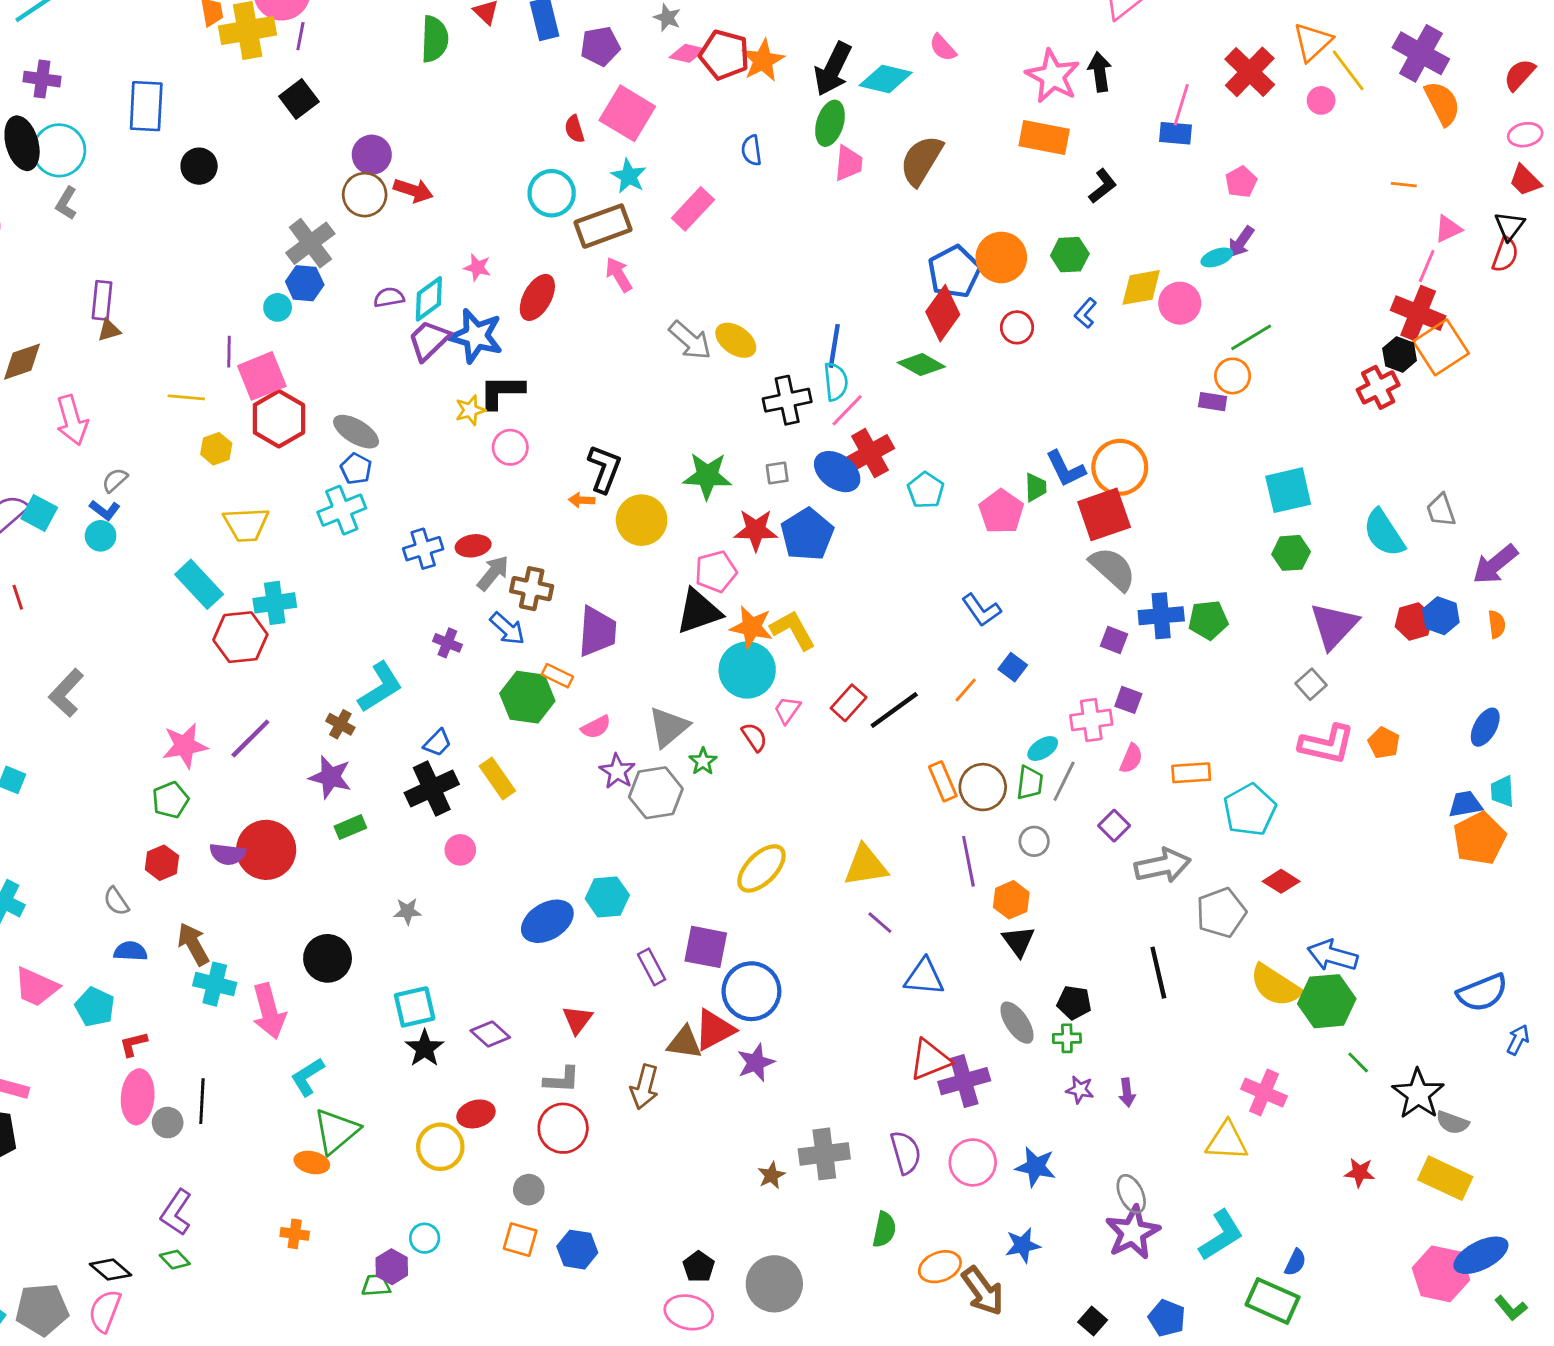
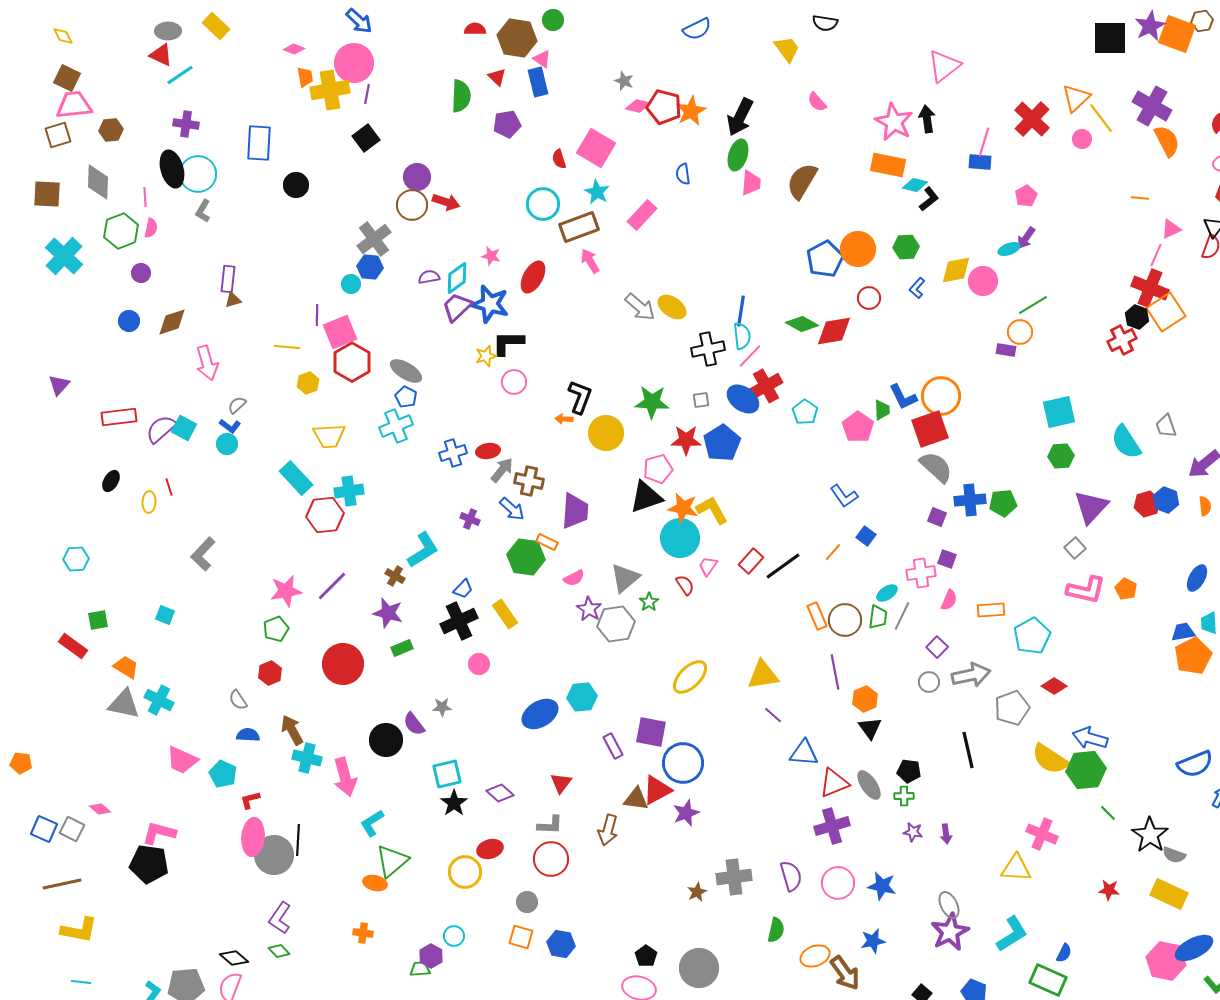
purple pentagon: (600, 46) -> (507, 124), moved
cyan diamond: (886, 79) -> (915, 185), moved, size x0.7
red diamond: (943, 313) -> (834, 331), moved, turned 45
gray circle: (1034, 841) -> (929, 682), moved
purple semicircle: (228, 854) -> (414, 724), moved, turned 45
red triangle: (930, 1060) -> (834, 783), moved
gray circle: (168, 1123) -> (274, 855), size x1.8

